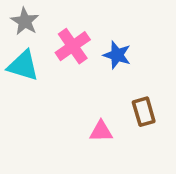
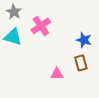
blue star: (117, 55) -> (84, 40), moved

